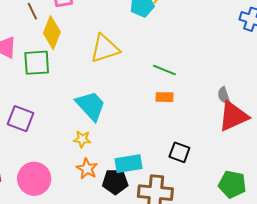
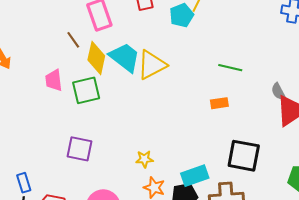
green line: (164, 70) -> (230, 68), moved
cyan trapezoid: (91, 106) -> (125, 57), moved
black square: (179, 152) -> (244, 156), size x1.6

